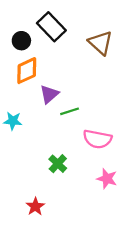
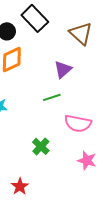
purple triangle: (49, 94) -> (63, 69), moved

